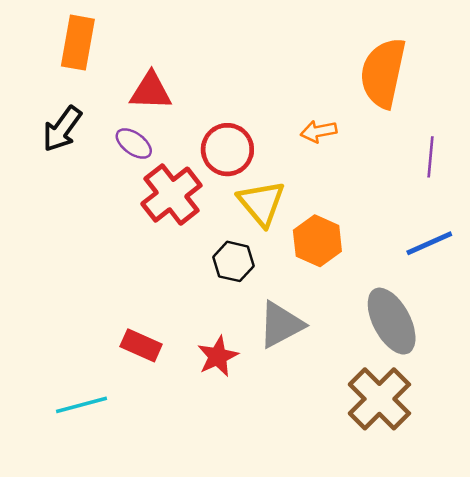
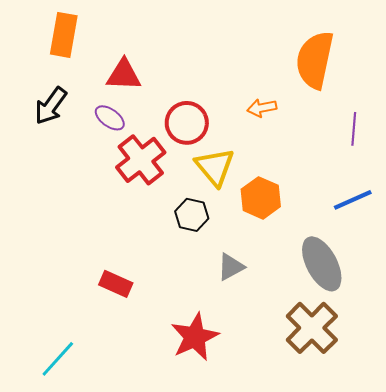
gray triangle: (281, 325) -> (231, 267), size x0.7
red star: (218, 356) -> (195, 337), moved, size x1.4
cyan line: (81, 405) -> (58, 359), moved, turned -33

